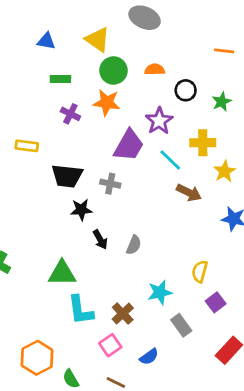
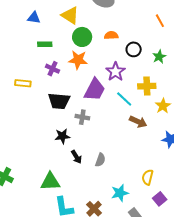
orange line: (224, 51) -> (160, 21), turned 56
yellow rectangle: (27, 146) -> (23, 83), moved
black trapezoid: (67, 176) -> (59, 101), moved

